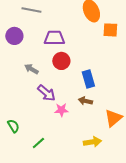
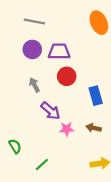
purple circle: (14, 36) -> (32, 49), moved
gray arrow: (31, 69) -> (34, 85), turned 32
brown arrow: (85, 101) -> (94, 128), moved

